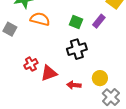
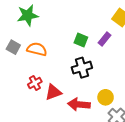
orange semicircle: (40, 19) -> (37, 49), moved
red arrow: (74, 85) -> (79, 105), size x1.5

